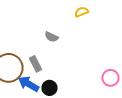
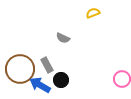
black circle: (49, 88) -> (61, 80), moved

